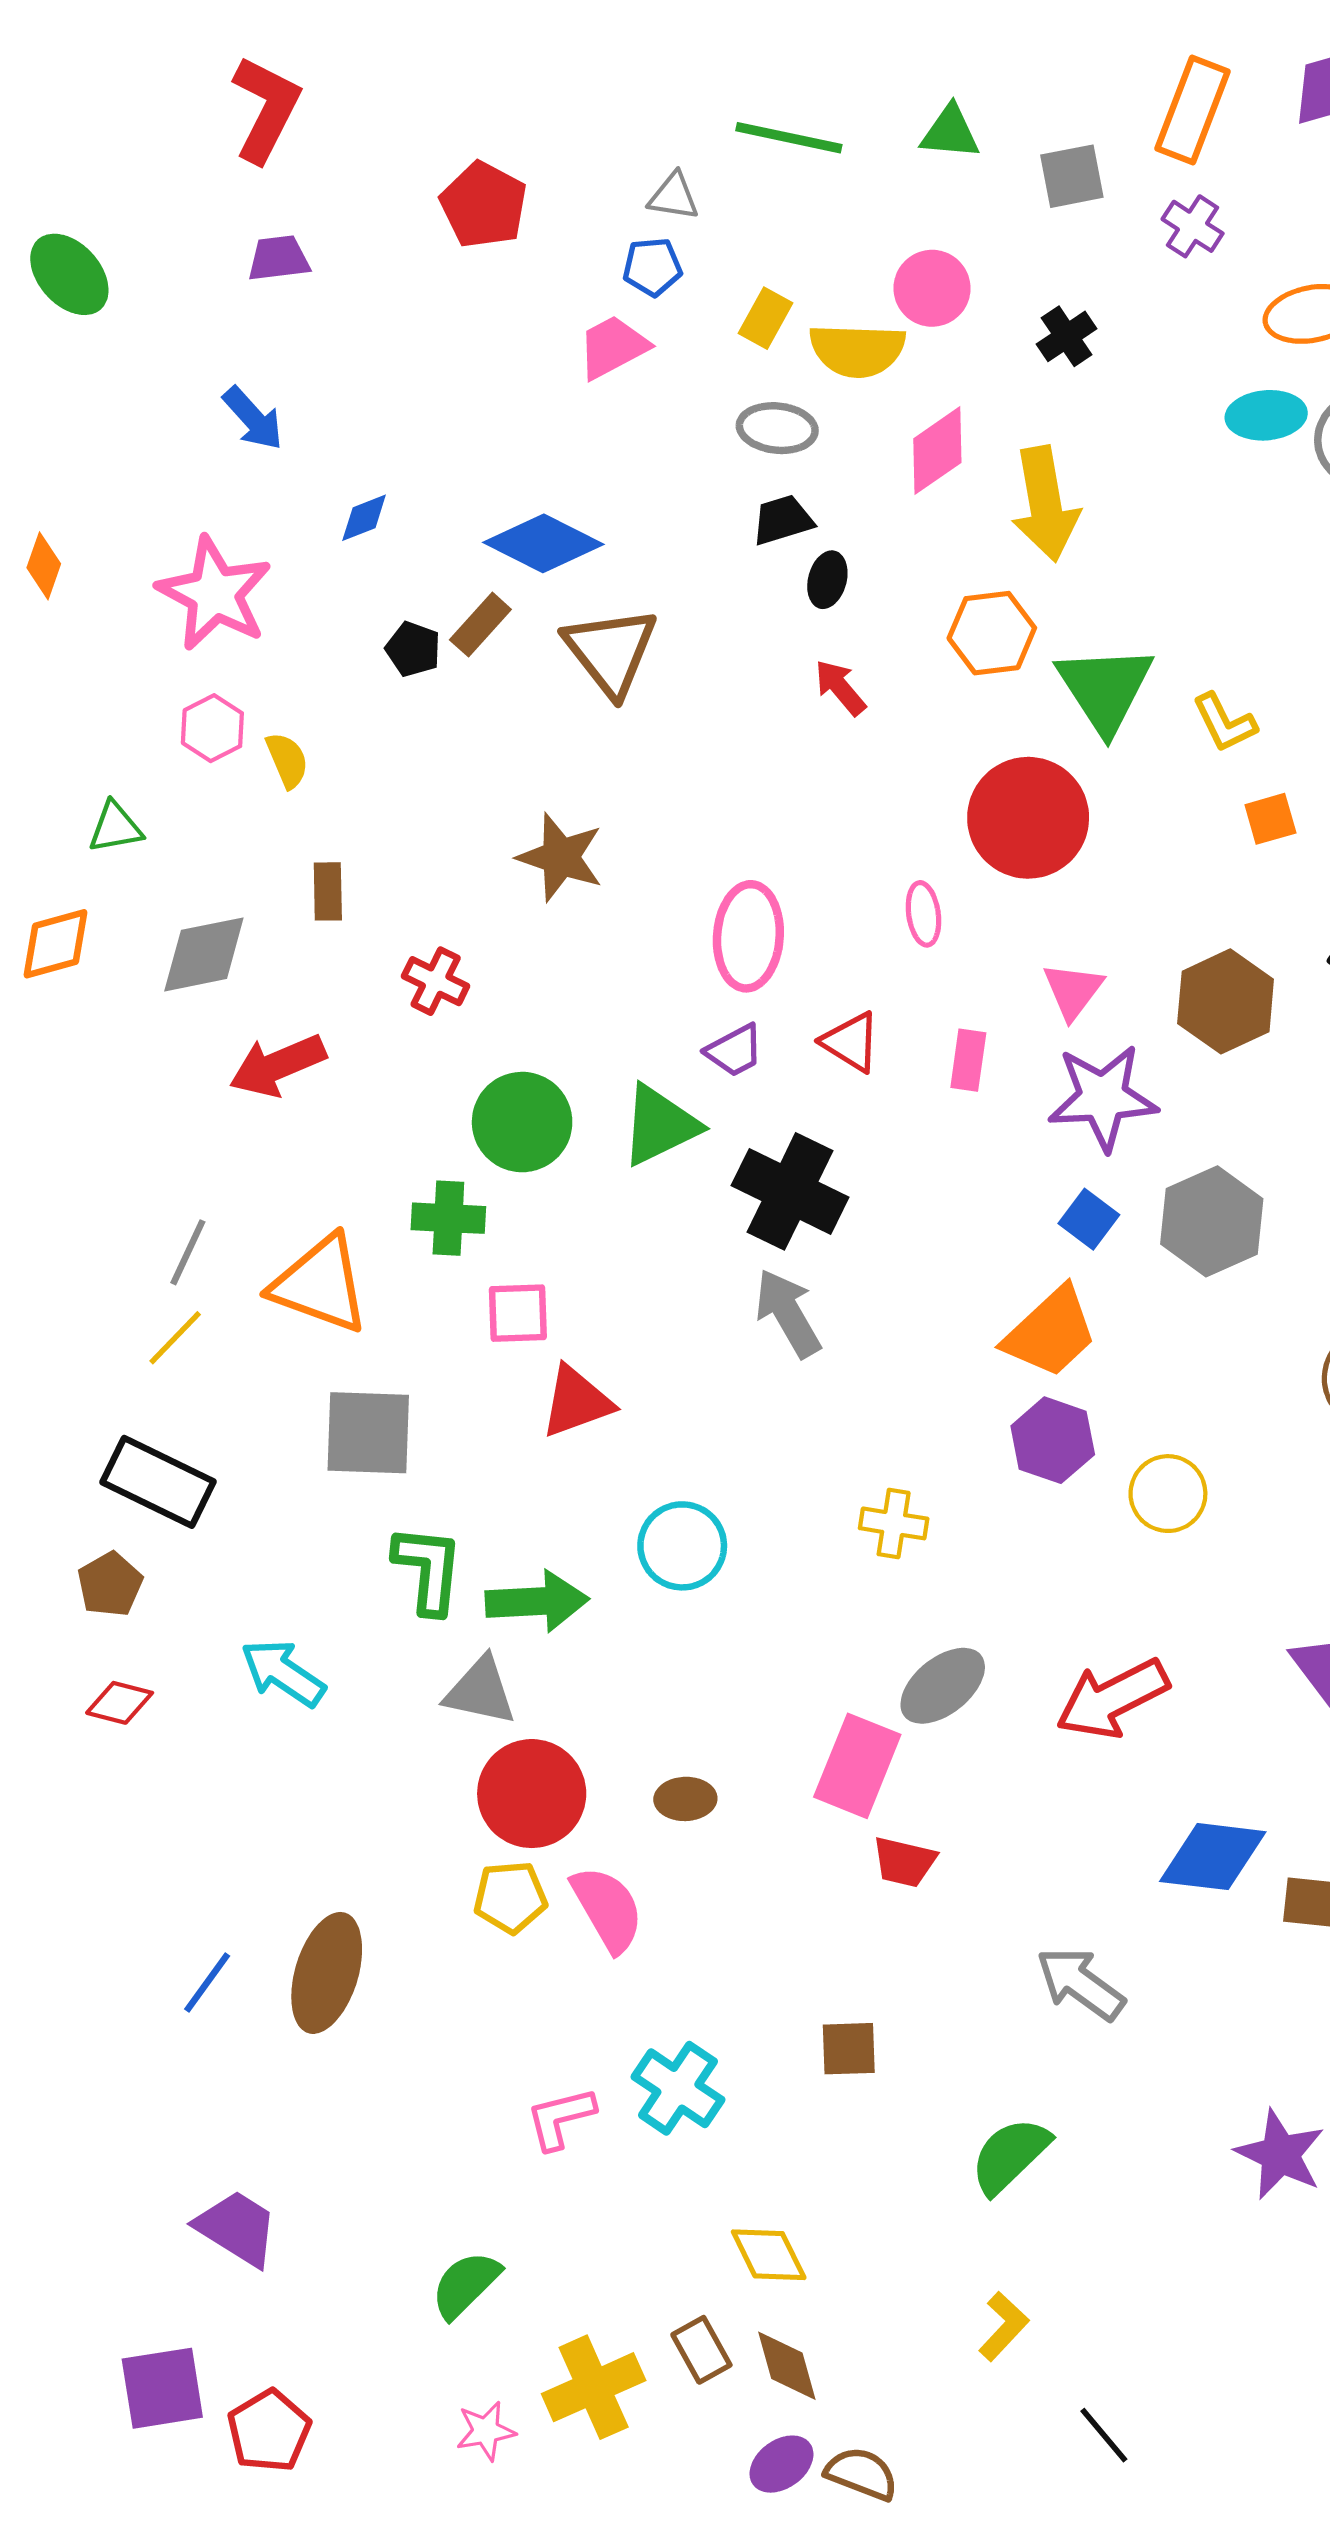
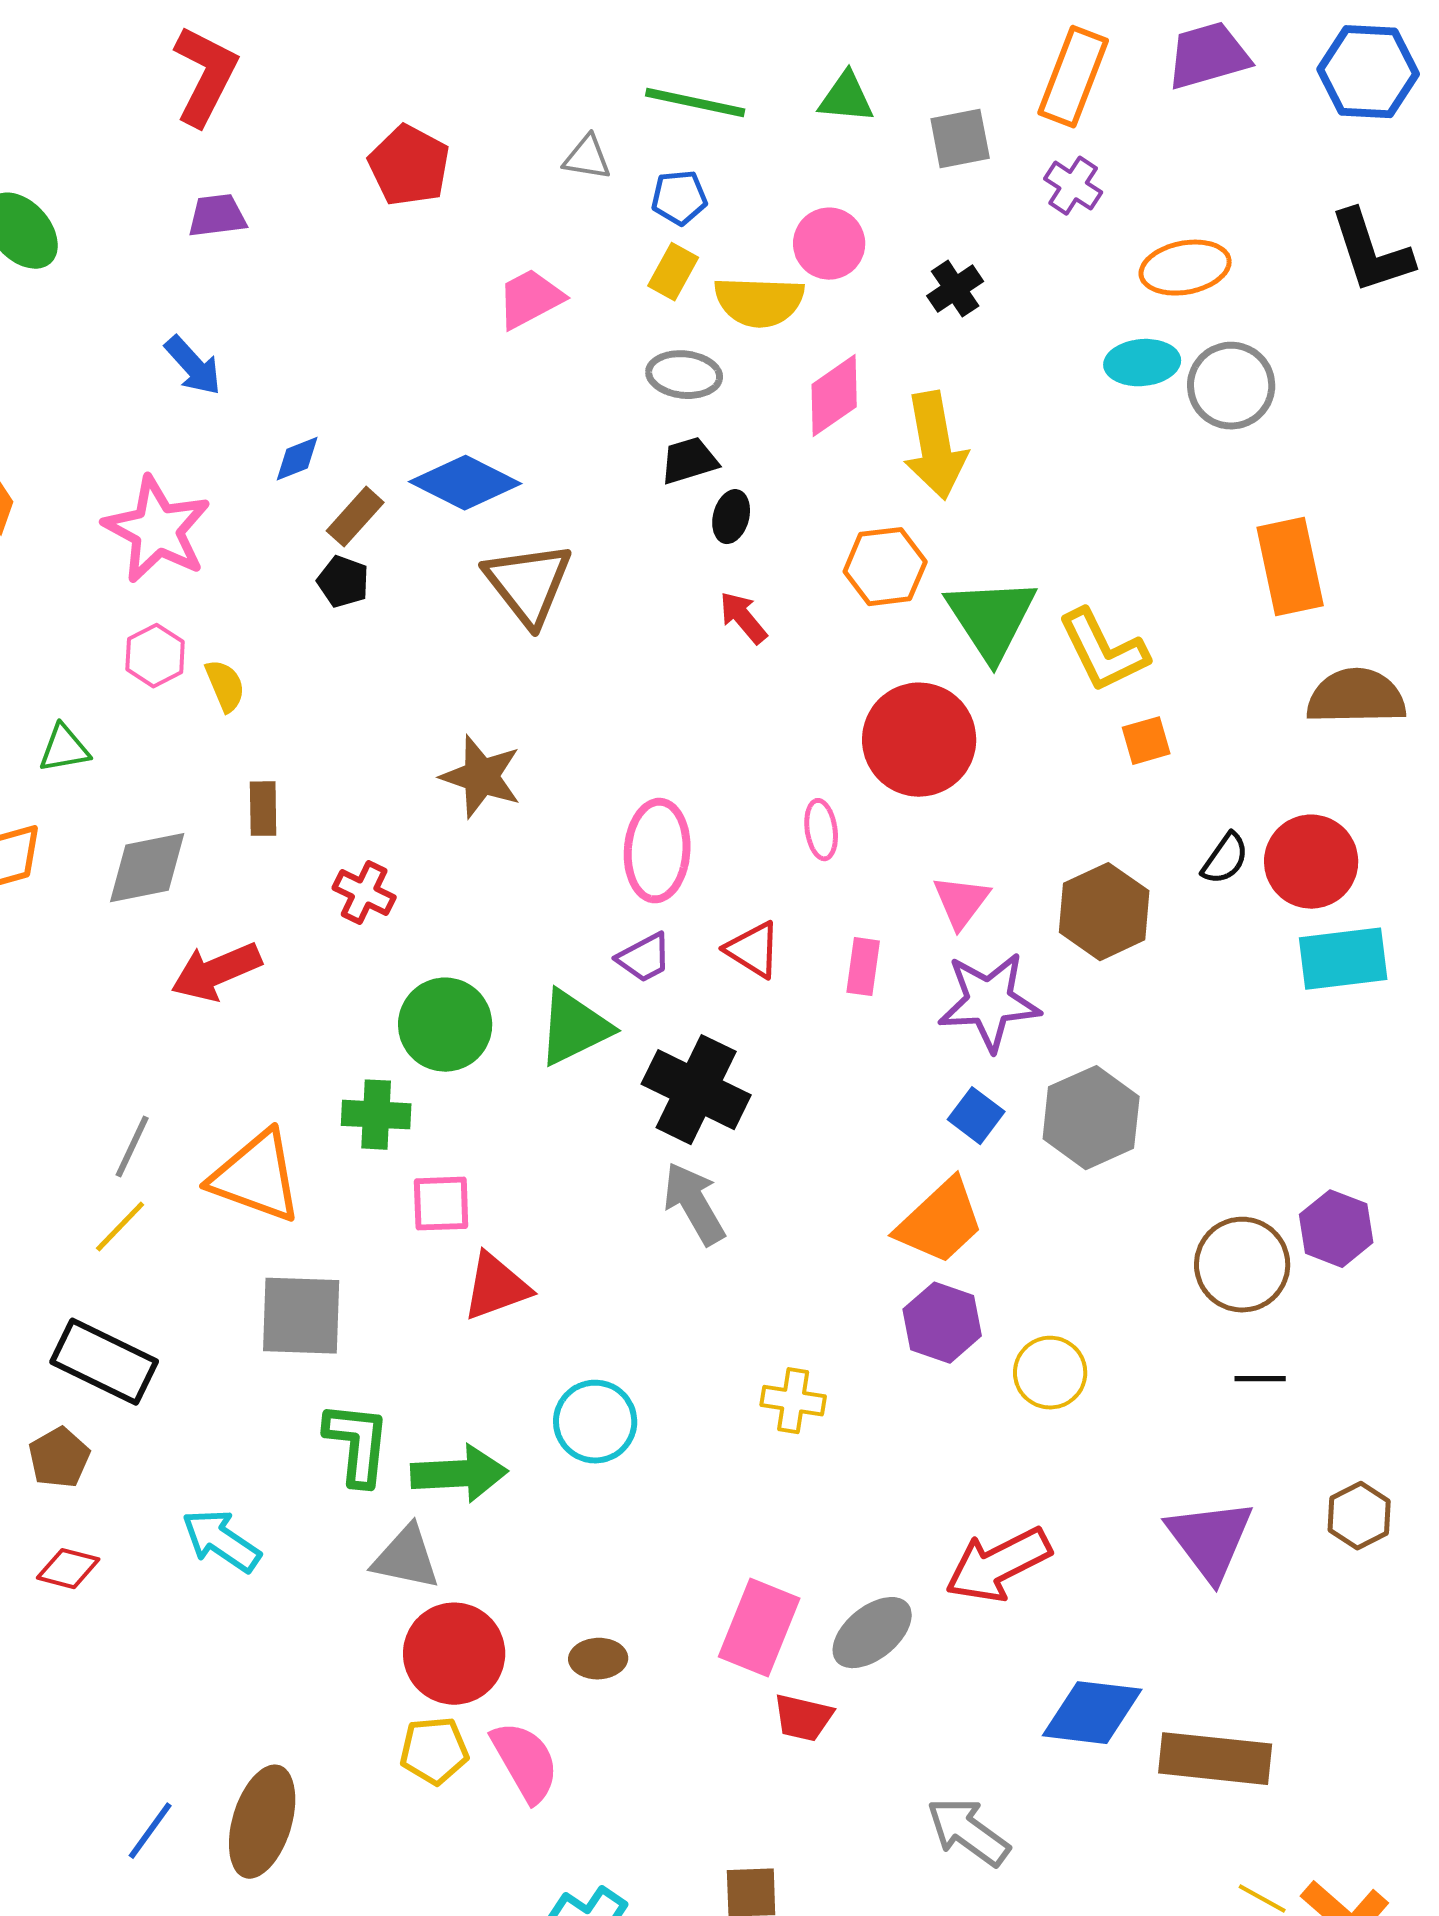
blue pentagon: (652, 267) -> (679, 198), moved
brown rectangle: (480, 625) -> (355, 517), moved
yellow L-shape: (1225, 723) -> (1103, 651), size x1.5
gray ellipse: (943, 1686) -> (872, 1633), moved

